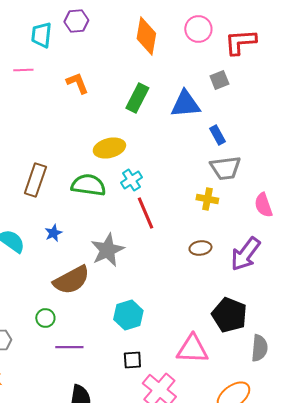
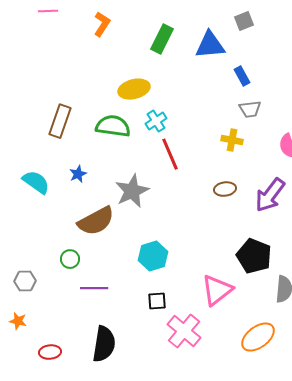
orange L-shape: (77, 83) -> (102, 24), turned 55
gray trapezoid: (225, 168) -> (250, 109), size x0.7
pink triangle: (192, 349) -> (217, 290), turned -40

